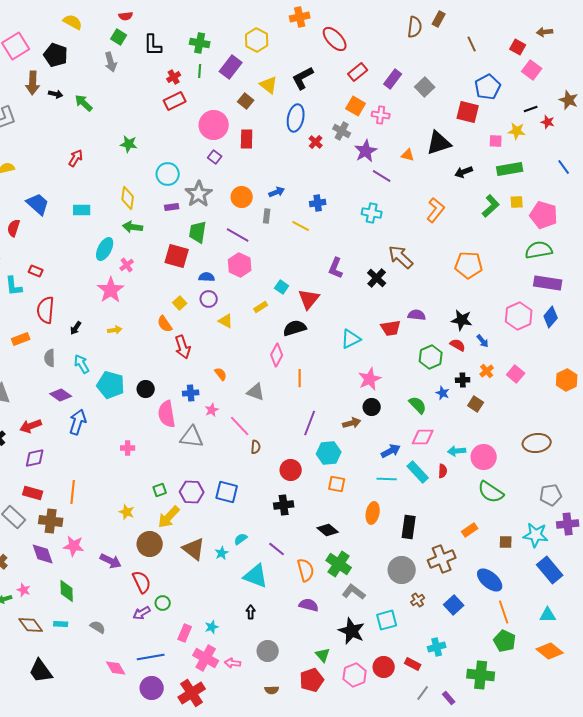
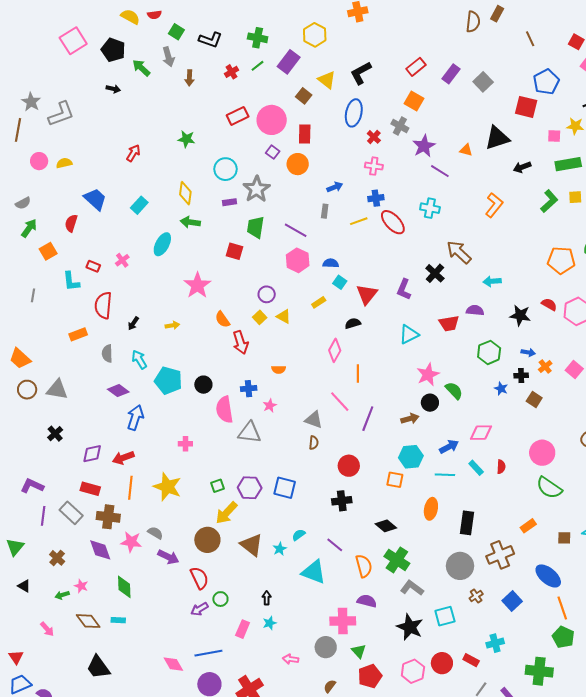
red semicircle: (126, 16) -> (154, 15), moved
red ellipse: (335, 39) -> (393, 222), moved
black L-shape: (153, 45) -> (210, 40), turned -70
green line: (200, 71) -> (258, 66), turned 48
brown arrow: (33, 83) -> (189, 78), moved, size x0.7
red rectangle: (175, 101) -> (238, 116), moved
green arrow: (84, 103) -> (141, 68), moved
pink cross: (381, 115) -> (374, 166), moved
orange circle: (242, 197) -> (298, 164), moved
cyan rectangle: (82, 210) -> (139, 205), turned -48
yellow line: (301, 226) -> (359, 221), turned -48
red square: (177, 256) -> (235, 251), size x0.7
pink cross: (127, 265) -> (122, 260), moved
orange pentagon: (469, 265) -> (561, 260), moved
purple L-shape: (336, 268) -> (404, 289), moved
blue semicircle: (207, 277) -> (331, 263), moved
pink star: (111, 290) -> (197, 285), moved
yellow square: (180, 303) -> (260, 317), moved
black semicircle: (295, 328) -> (353, 323), size x0.7
blue arrow: (483, 341) -> (528, 352), moved, turned -40
red semicircle: (458, 345) -> (549, 304), moved
orange semicircle: (221, 374) -> (279, 370), turned 128
gray triangle: (256, 392) -> (314, 420), moved
green semicircle: (418, 405) -> (454, 391), moved
red arrow: (31, 426) -> (123, 458), moved
pink line: (240, 426) -> (340, 402), moved
cyan arrow: (457, 451) -> (492, 281), moved
cyan hexagon: (329, 453) -> (411, 457), moved
cyan rectangle: (418, 472) -> (476, 468), size x0.7
yellow star: (127, 512) -> (167, 487), moved, size x1.8
black arrow: (251, 612) -> (267, 598), moved
gray semicircle: (98, 627) -> (155, 533), moved
green triangle: (323, 655) -> (359, 651), moved
pink cross: (206, 658) -> (343, 621), moved, turned -30
brown semicircle: (272, 690) -> (330, 686), turned 128

